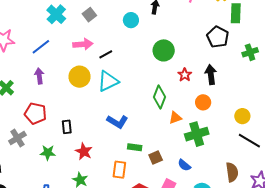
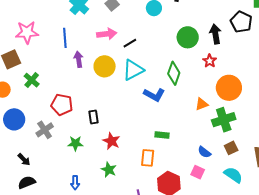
blue line: (41, 47) -> (65, 38), turned -54
black arrow: (211, 75) -> (215, 34), moved
purple arrow: (39, 76) -> (78, 59), moved
green diamond: (159, 97) -> (174, 73), moved
orange circle: (203, 102) -> (229, 88), size x1.6
blue L-shape: (117, 122) -> (154, 95), moved
brown square: (156, 158) -> (231, 148), moved
blue semicircle: (184, 165) -> (204, 152), moved

